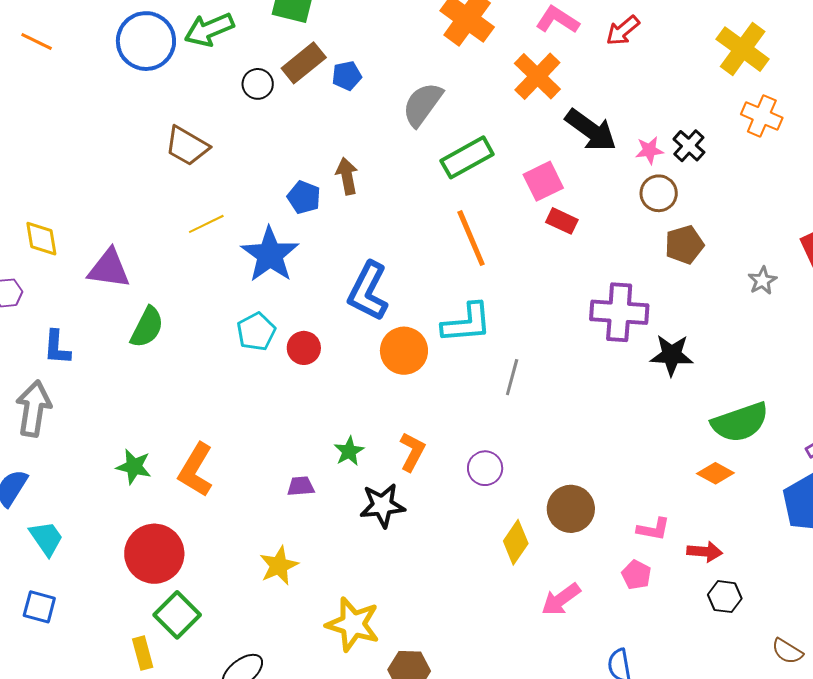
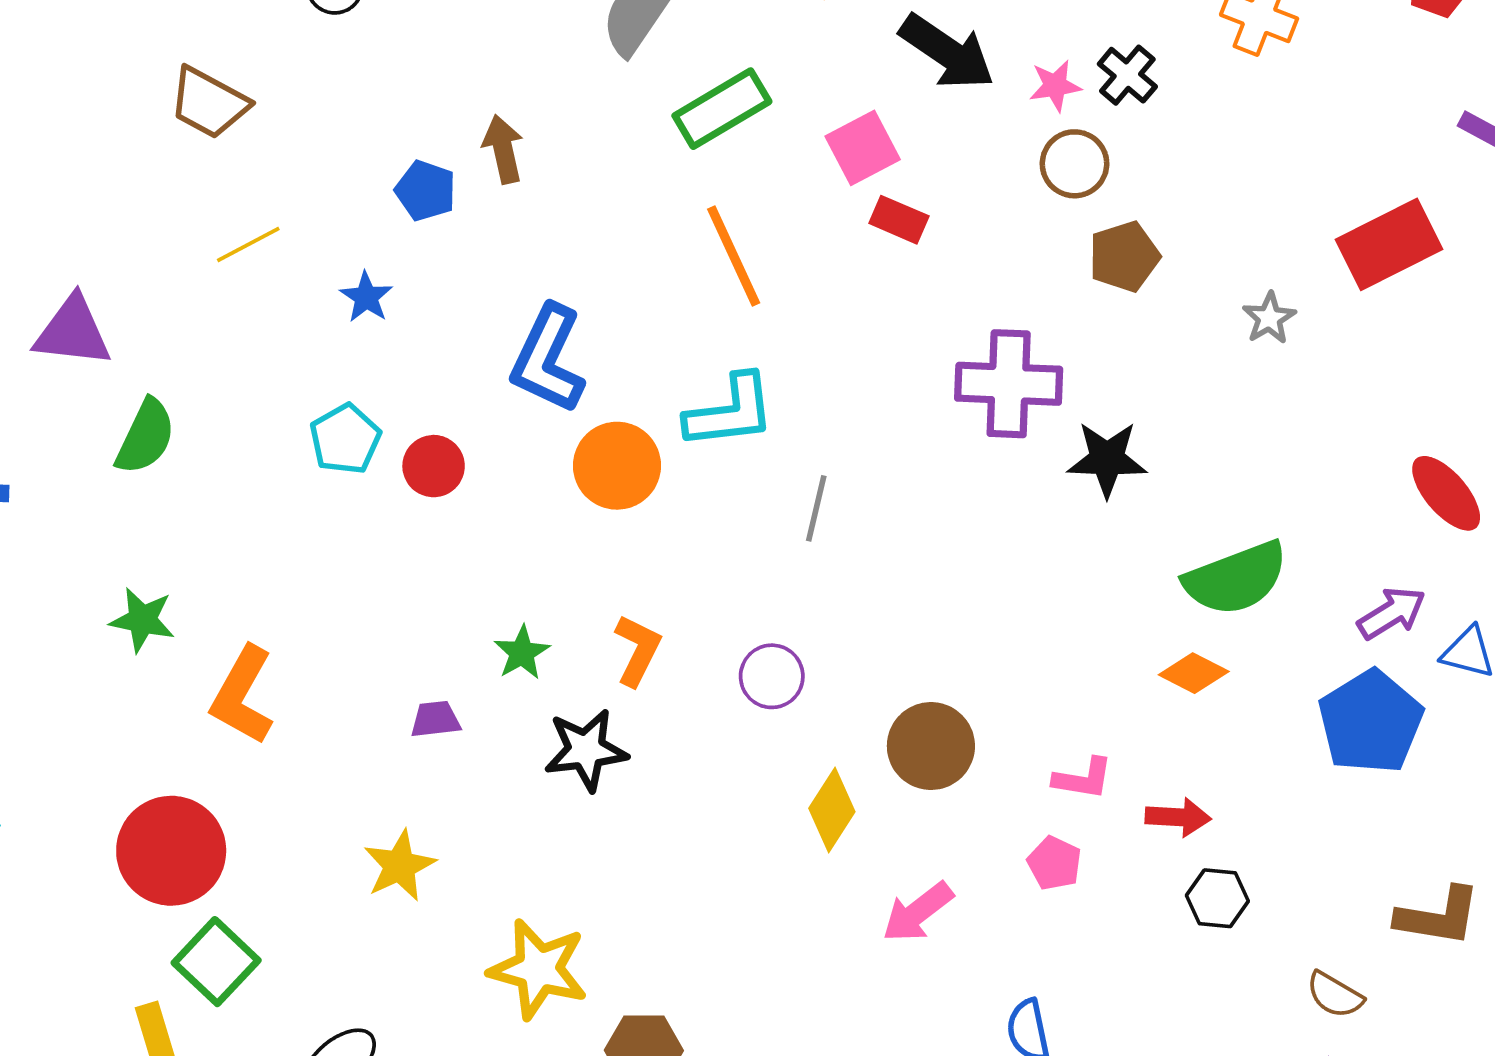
blue star: (270, 255) -> (366, 297), size x0.5
green star: (134, 467) -> (142, 620), moved

